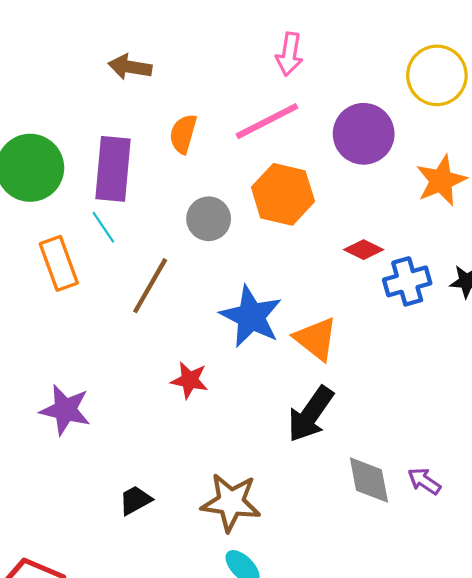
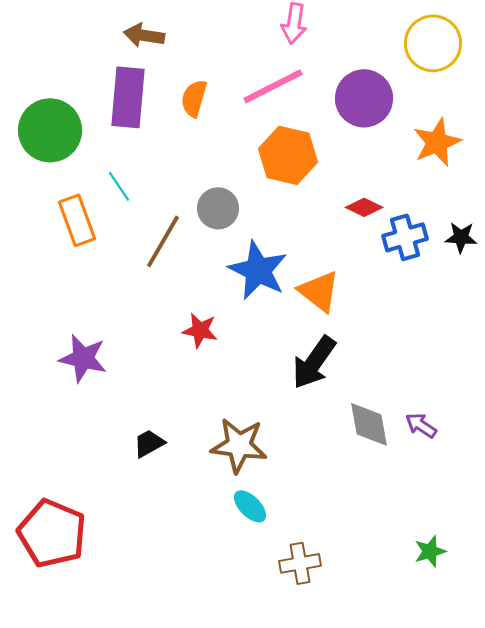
purple rectangle: (113, 169) -> (128, 97), moved
gray circle: (209, 219) -> (218, 208), moved

